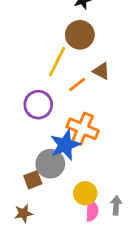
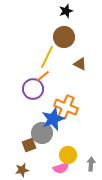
orange line: (77, 84) -> (43, 76), moved
pink semicircle: (92, 211) -> (61, 168), moved, turned 70

